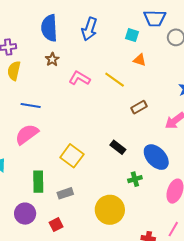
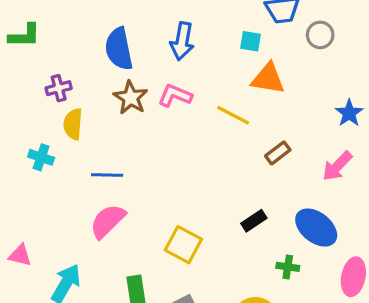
brown star: (52, 59) -> (131, 98), size x1.5
orange triangle: (140, 60) -> (268, 79), size x1.6
pink L-shape: (80, 78) -> (175, 96), moved
black rectangle: (118, 147) -> (254, 221), turned -63
green cross: (135, 179) -> (288, 267), turned 32

